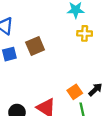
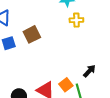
orange square: (75, 92) -> (66, 85), moved

